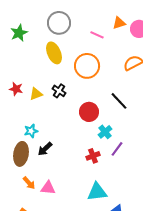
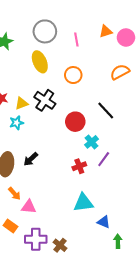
pink line: (97, 35) -> (76, 40), moved, turned 56
orange circle: (87, 66) -> (73, 75), size x0.7
black cross: (59, 91) -> (45, 100), size x1.5
cyan star: (31, 131) -> (16, 123), moved
pink triangle: (48, 188) -> (29, 207), moved

